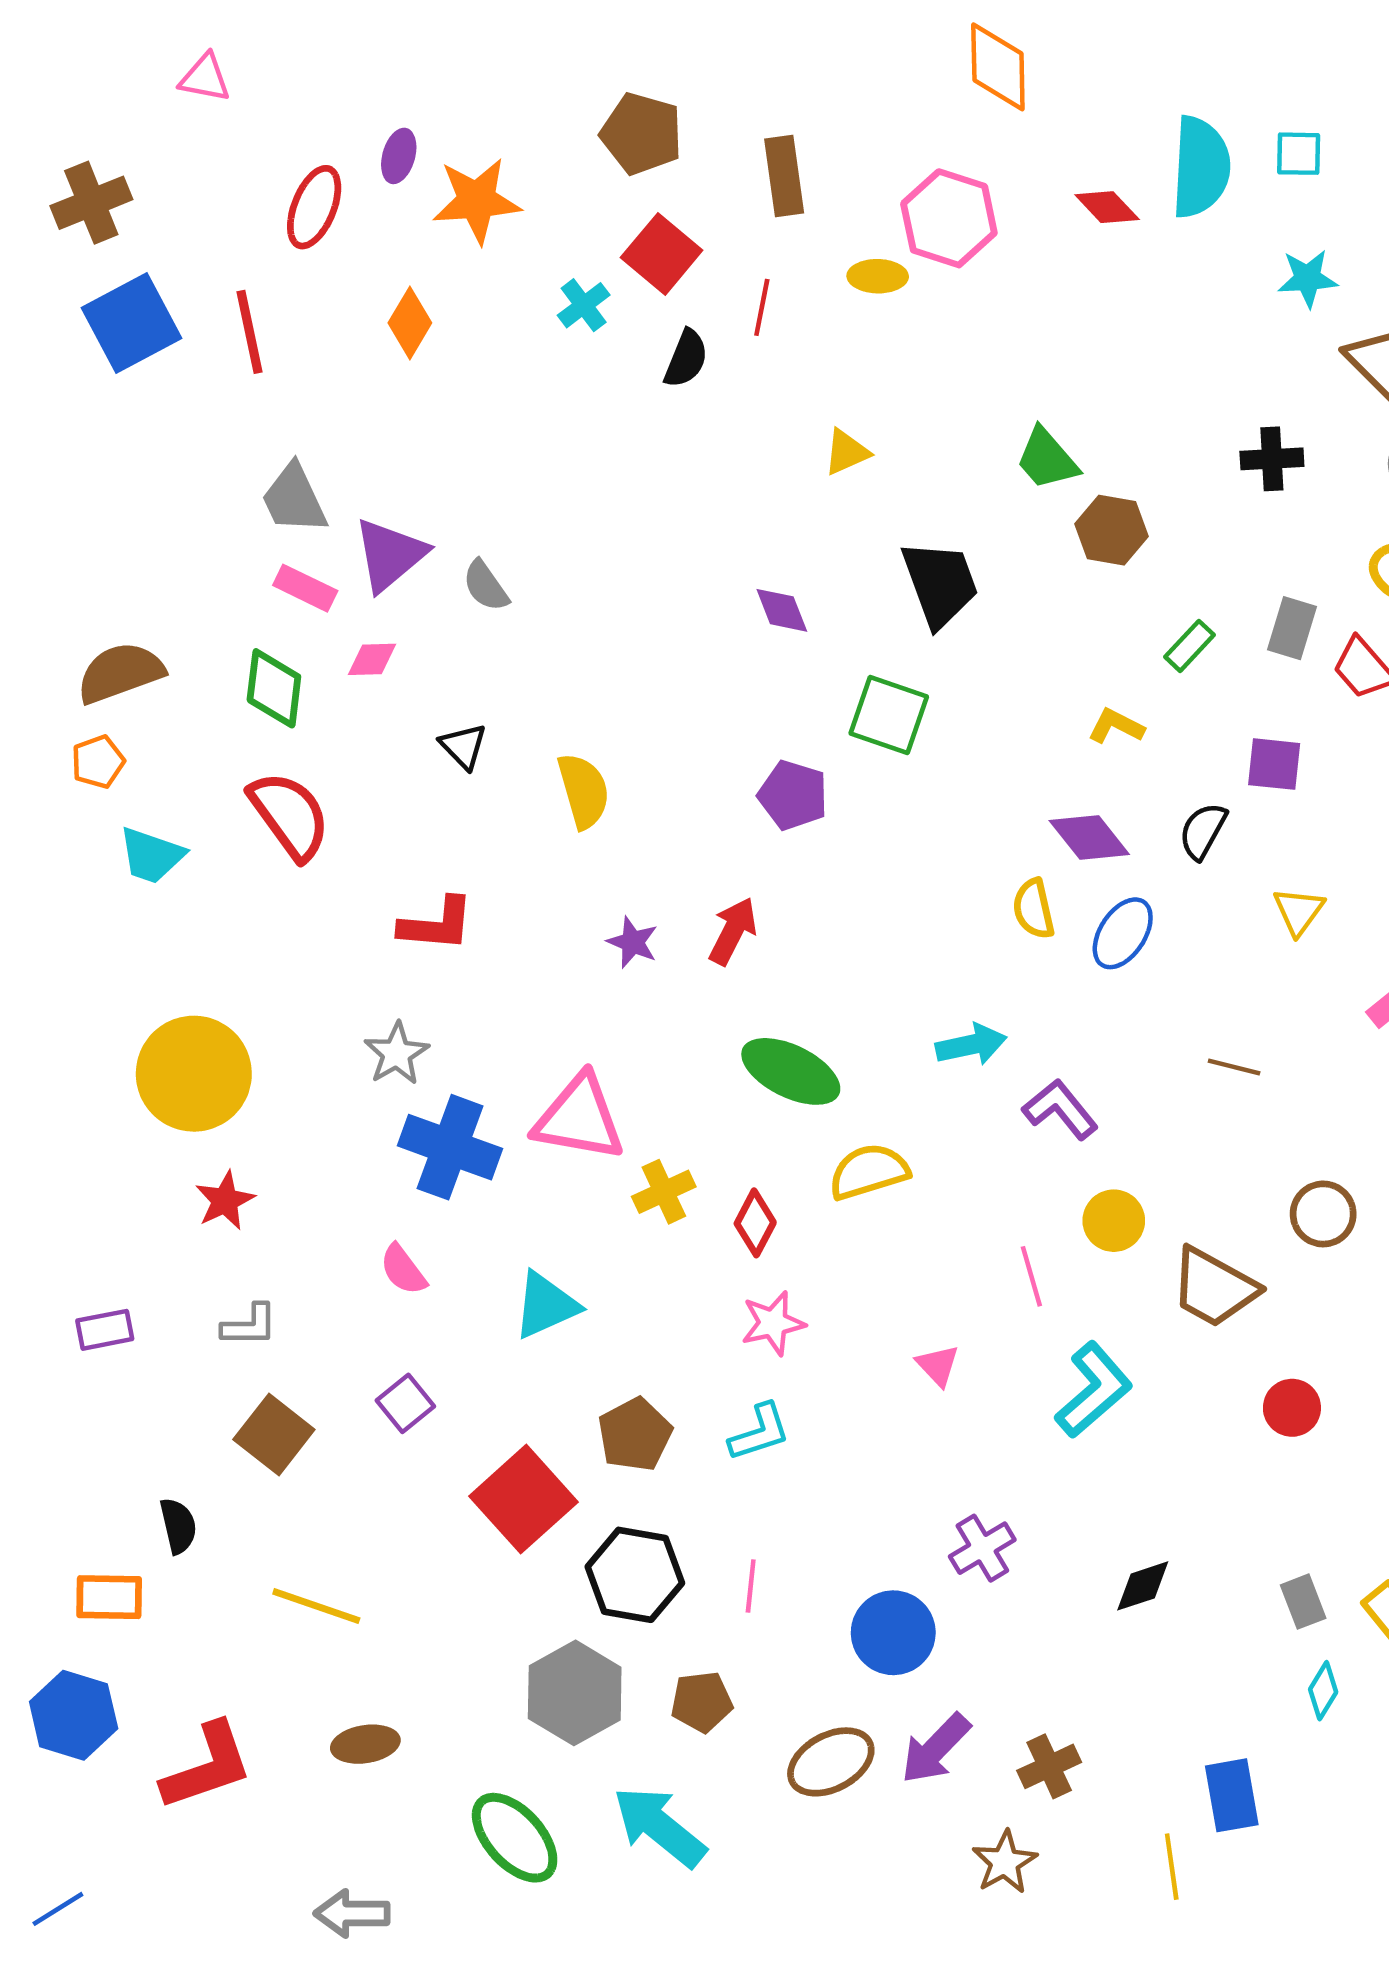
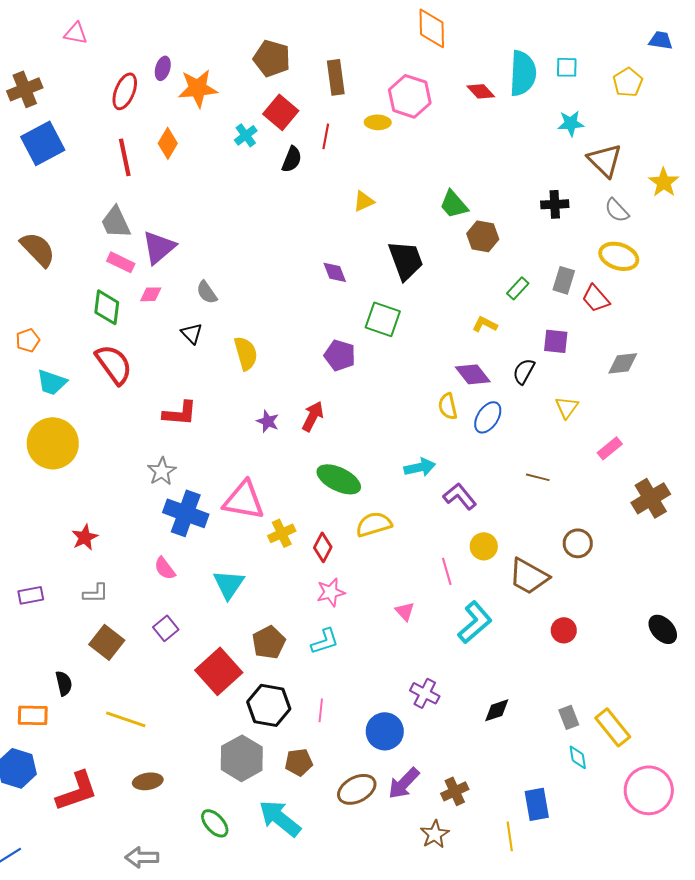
red line: (249, 332) -> (125, 157), moved
gray semicircle: (486, 586) -> (207, 292), moved
brown semicircle: (120, 673) -> (38, 249), moved, turned 66
yellow circle: (194, 1074) -> (53, 443), moved
cyan triangle: (546, 1305) -> (229, 584), turned -32
purple cross: (982, 1548) -> (425, 693), turned -32
cyan diamond: (1323, 1691) -> (578, 757), turned -40
green ellipse: (515, 1838) -> (215, 823), size x0.7

